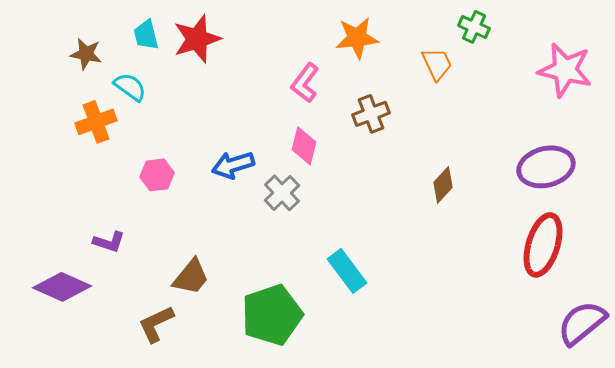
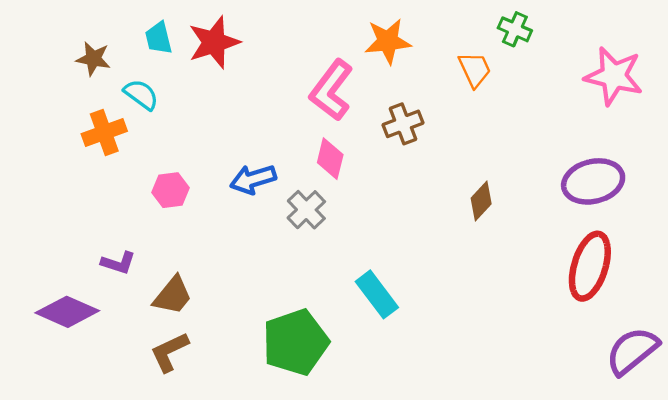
pink L-shape: (305, 83) -> (331, 90), size x1.4
brown trapezoid: (191, 277) -> (173, 296), moved

